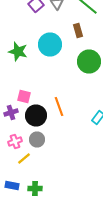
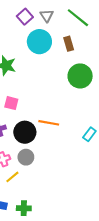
cyan circle: (50, 44) -> (39, 42), moved
pink square: (24, 96) -> (11, 103), moved
orange line: (59, 106) -> (49, 123), turned -60

